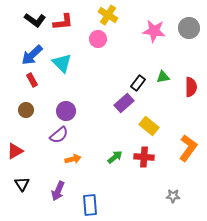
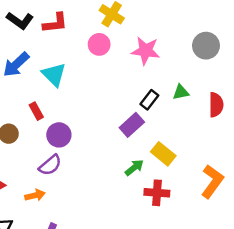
gray circle: (189, 28) -> (206, 46), moved
pink star: (154, 31) -> (146, 51), moved
red rectangle: (32, 80) -> (36, 111), moved
green arrow: (115, 157) -> (134, 168), moved
orange arrow: (73, 159) -> (35, 195), moved

